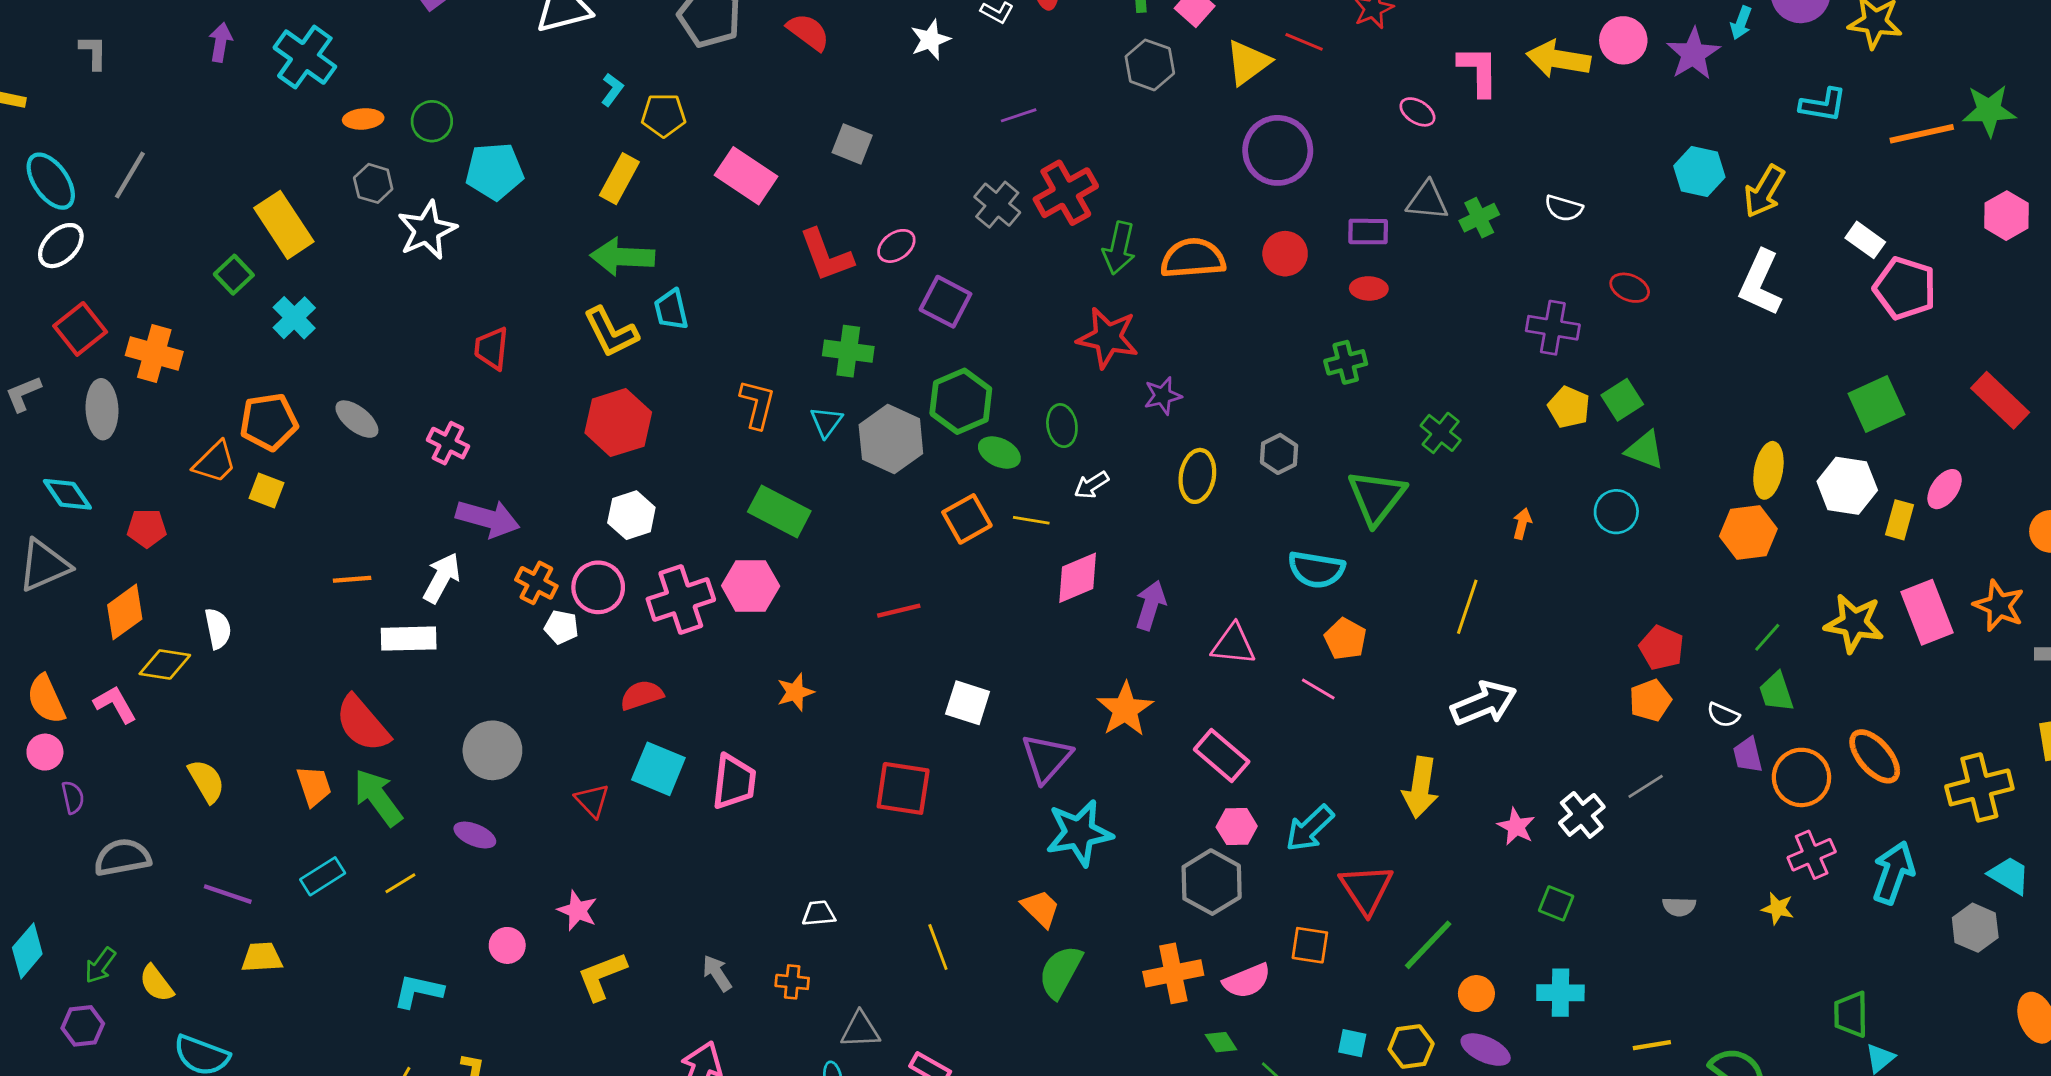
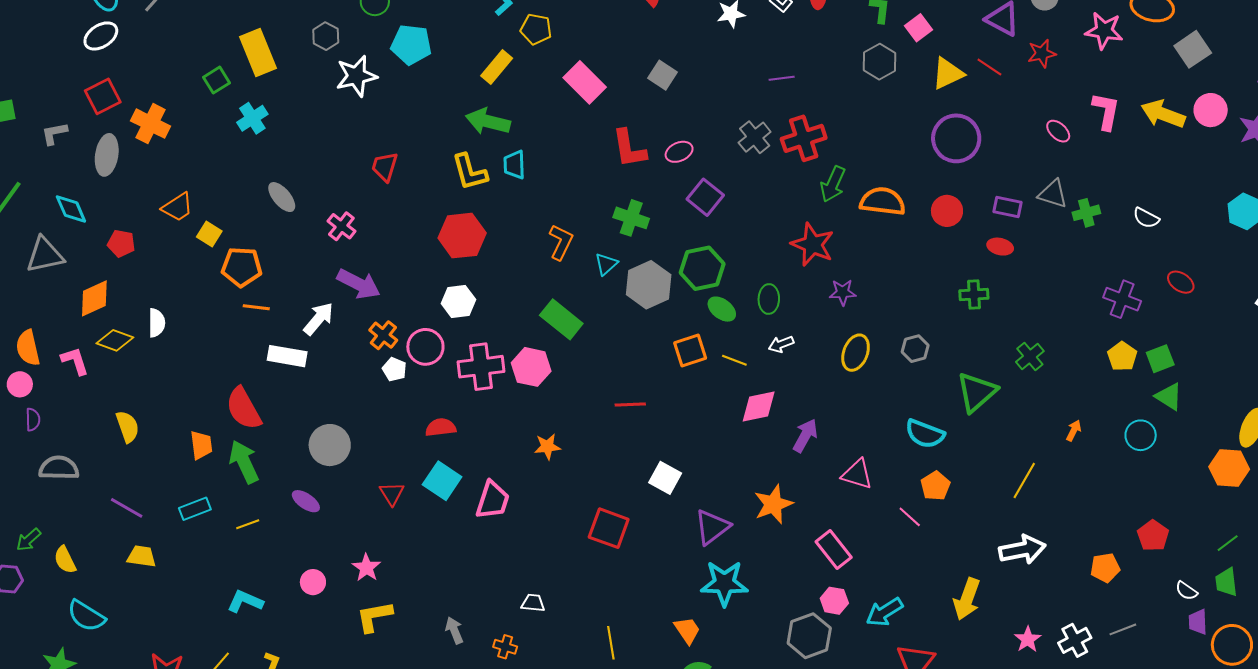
orange pentagon: (269, 422) -> (242, 267), moved
orange pentagon: (1650, 700) -> (1105, 568), moved

